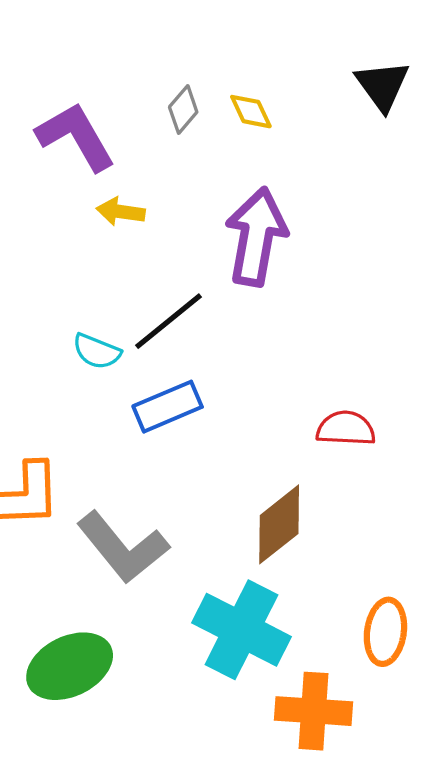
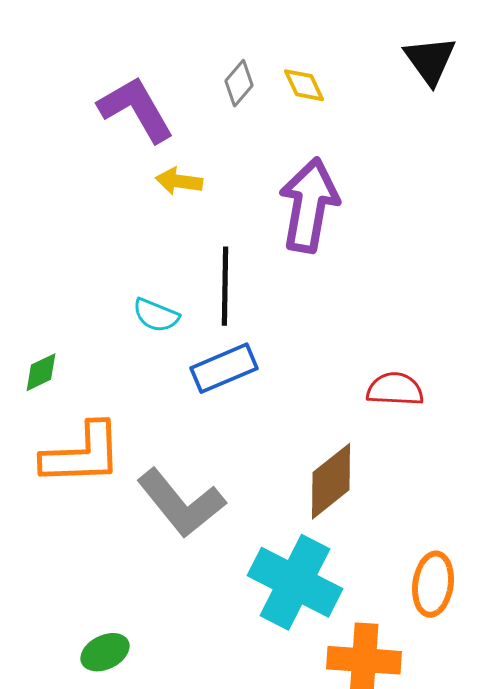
black line: (169, 321) -> (225, 286), turned -50
green ellipse: (70, 666) -> (105, 652), moved, size x0.6

